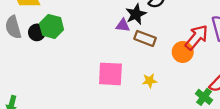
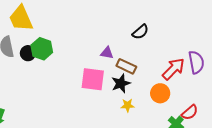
black star: (136, 14) -> (121, 83), moved
orange circle: (183, 52) -> (160, 93), moved
pink square: (110, 74) -> (93, 79), moved

